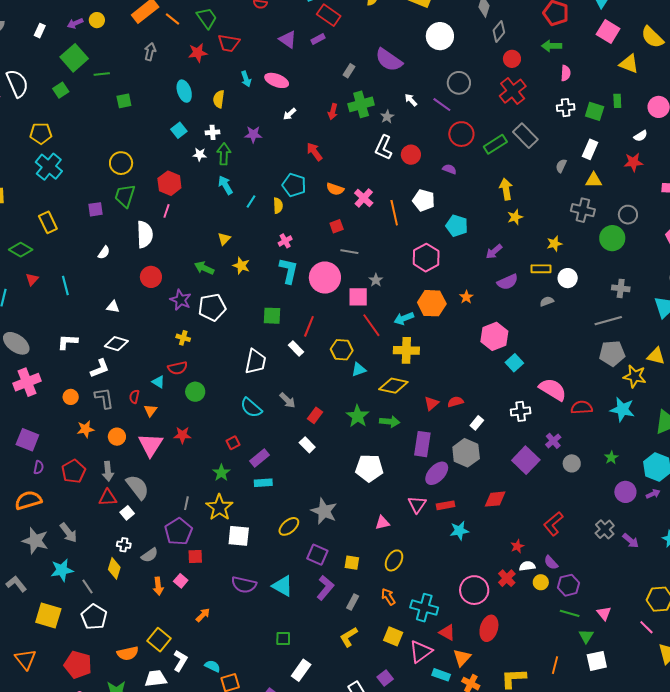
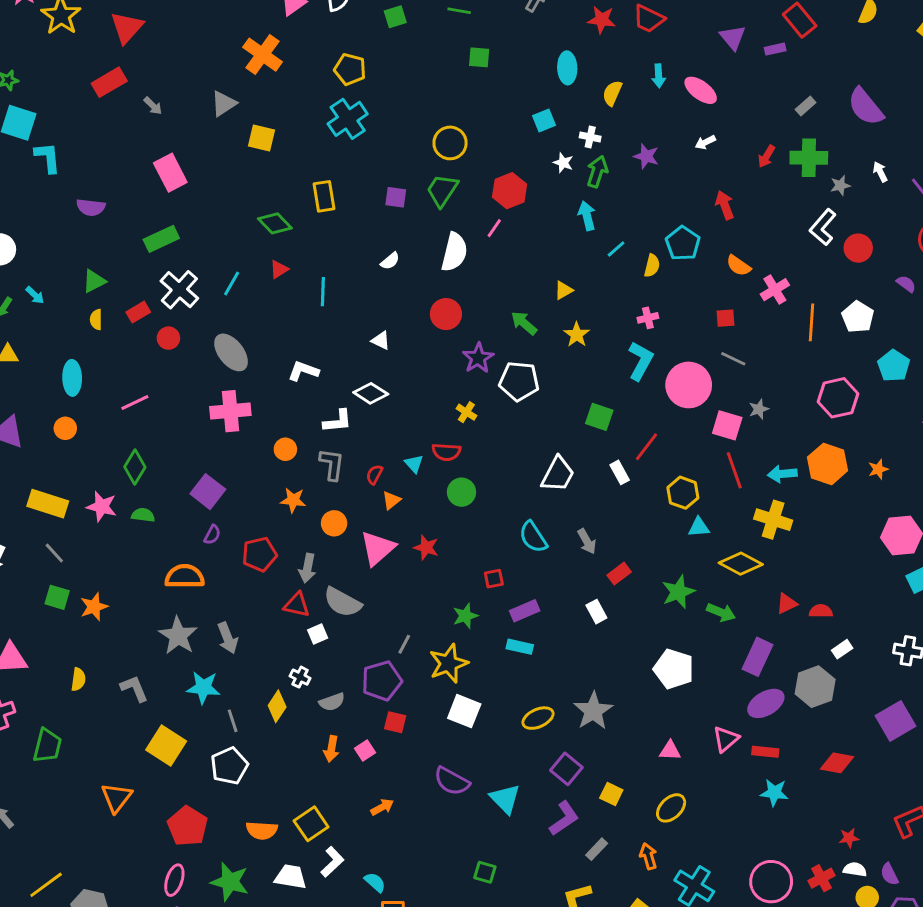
gray semicircle: (138, 487) -> (342, 602), turned 140

